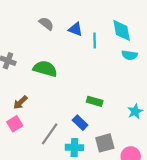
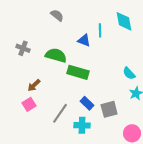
blue triangle: (76, 29) -> (84, 40), moved
cyan semicircle: (130, 55) -> (129, 73), moved, turned 40
green rectangle: (95, 101) -> (78, 72), moved, size x1.5
gray square: (105, 143) -> (109, 109), moved

